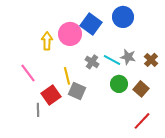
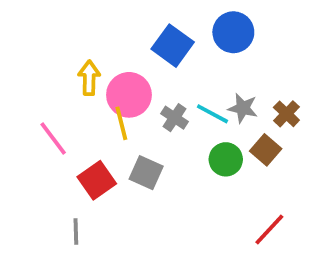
pink circle: (70, 34) -> (129, 95), moved
yellow line: (67, 76) -> (121, 123), moved
brown square: (141, 89) -> (266, 150), moved
gray line: (38, 110) -> (76, 231), moved

